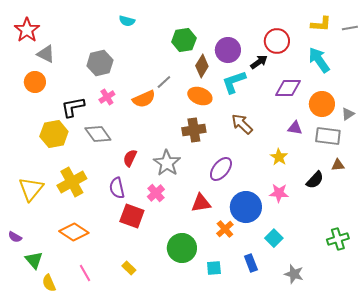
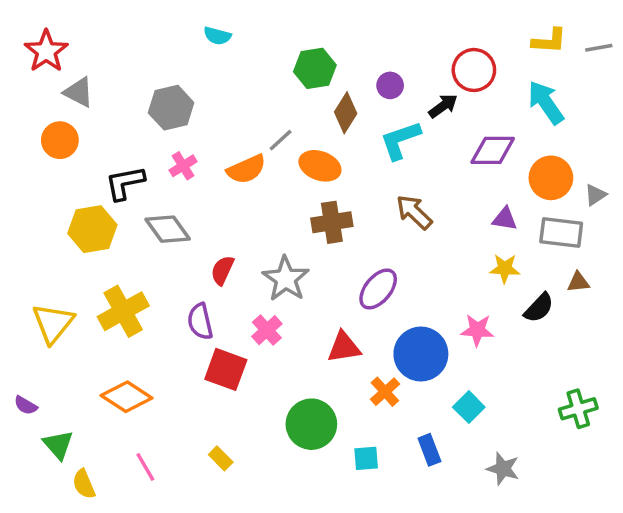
purple circle: (228, 50) -> (390, 85), size x0.6
orange ellipse: (200, 96) -> (320, 166), moved
yellow star: (279, 157) -> (505, 268), moved, turned -30

